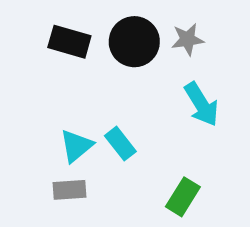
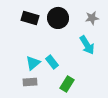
gray star: (188, 39) -> (92, 18), moved
green rectangle: (183, 197) -> (67, 84), moved

